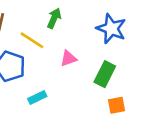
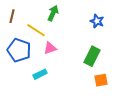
blue star: (111, 29) -> (97, 21), size x0.6
pink triangle: (68, 58) -> (50, 48), moved

